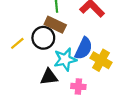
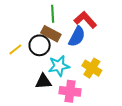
blue semicircle: (84, 48) -> (77, 37), moved
pink cross: (78, 86) -> (70, 91), size x1.5

